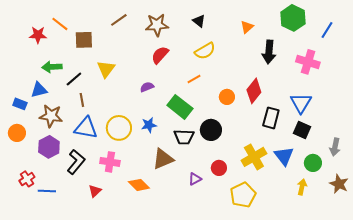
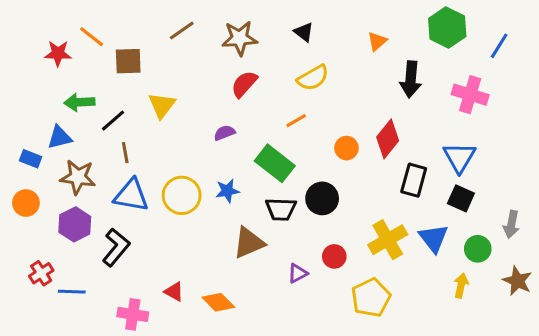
pink cross: (110, 162) -> (133, 314), moved
orange diamond: (139, 185) -> (218, 302), moved
red triangle: (95, 191) -> (174, 292), moved, turned -48

